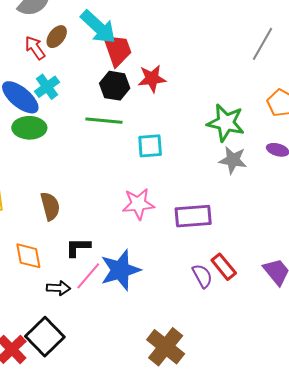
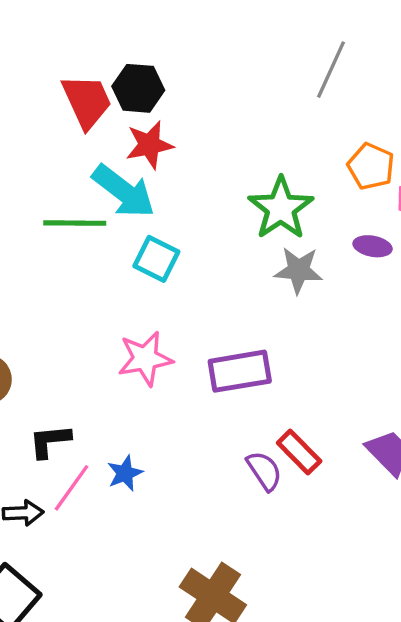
cyan arrow: (98, 27) -> (124, 191), moved
black hexagon: (115, 86) -> (138, 88), moved
green star: (226, 123) -> (281, 208), turned 30
cyan square: (150, 146) -> (156, 259), turned 36
blue star: (120, 270) -> (125, 473), size x0.5

